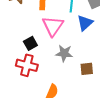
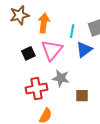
black square: (30, 43) -> (28, 53), moved
red cross: (27, 65) -> (37, 89), moved, turned -30

